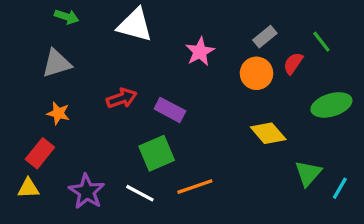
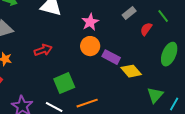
orange circle: (257, 73) -> (90, 46), moved
green ellipse: (331, 105) -> (169, 54), turned -50
purple rectangle: (170, 110) -> (111, 57), moved

